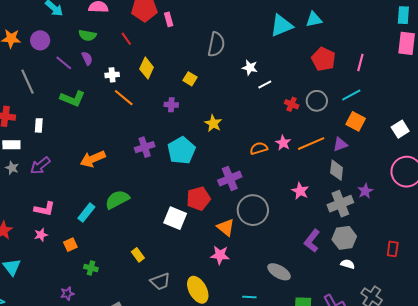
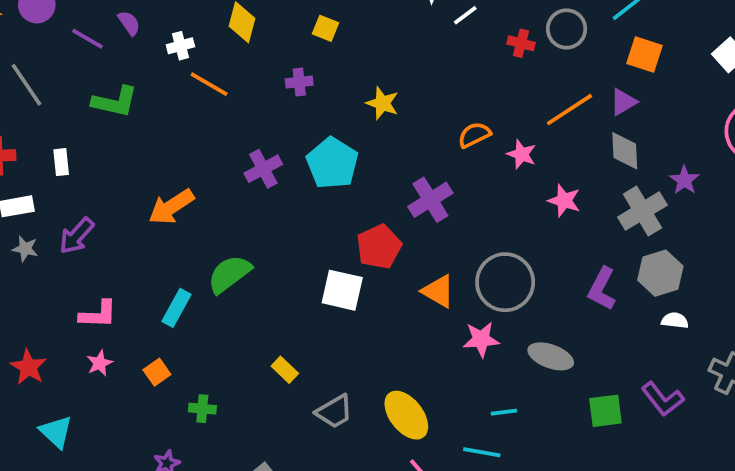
pink star: (283, 143) -> (522, 154), moved
gray circle: (253, 210) -> (505, 282), moved
pink star: (220, 255) -> (481, 339), moved

